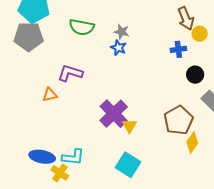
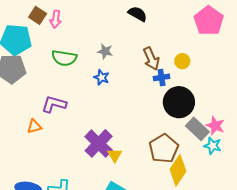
brown arrow: (186, 18) -> (151, 59), moved
gray star: (122, 32) -> (105, 51), moved
black circle: (195, 75) -> (179, 102), size x1.8
yellow diamond: (192, 143) -> (178, 170), size x1.4

